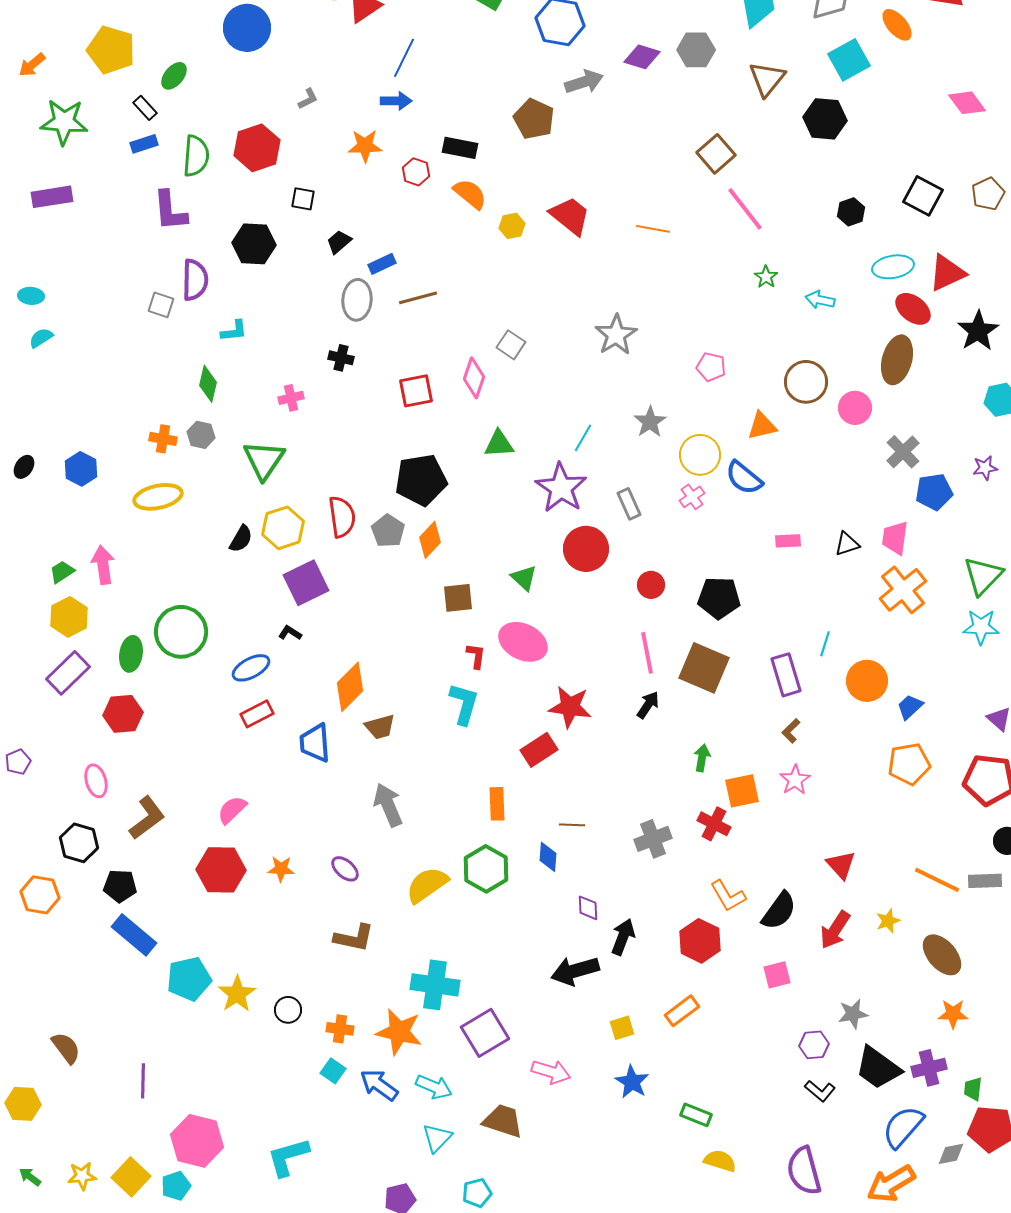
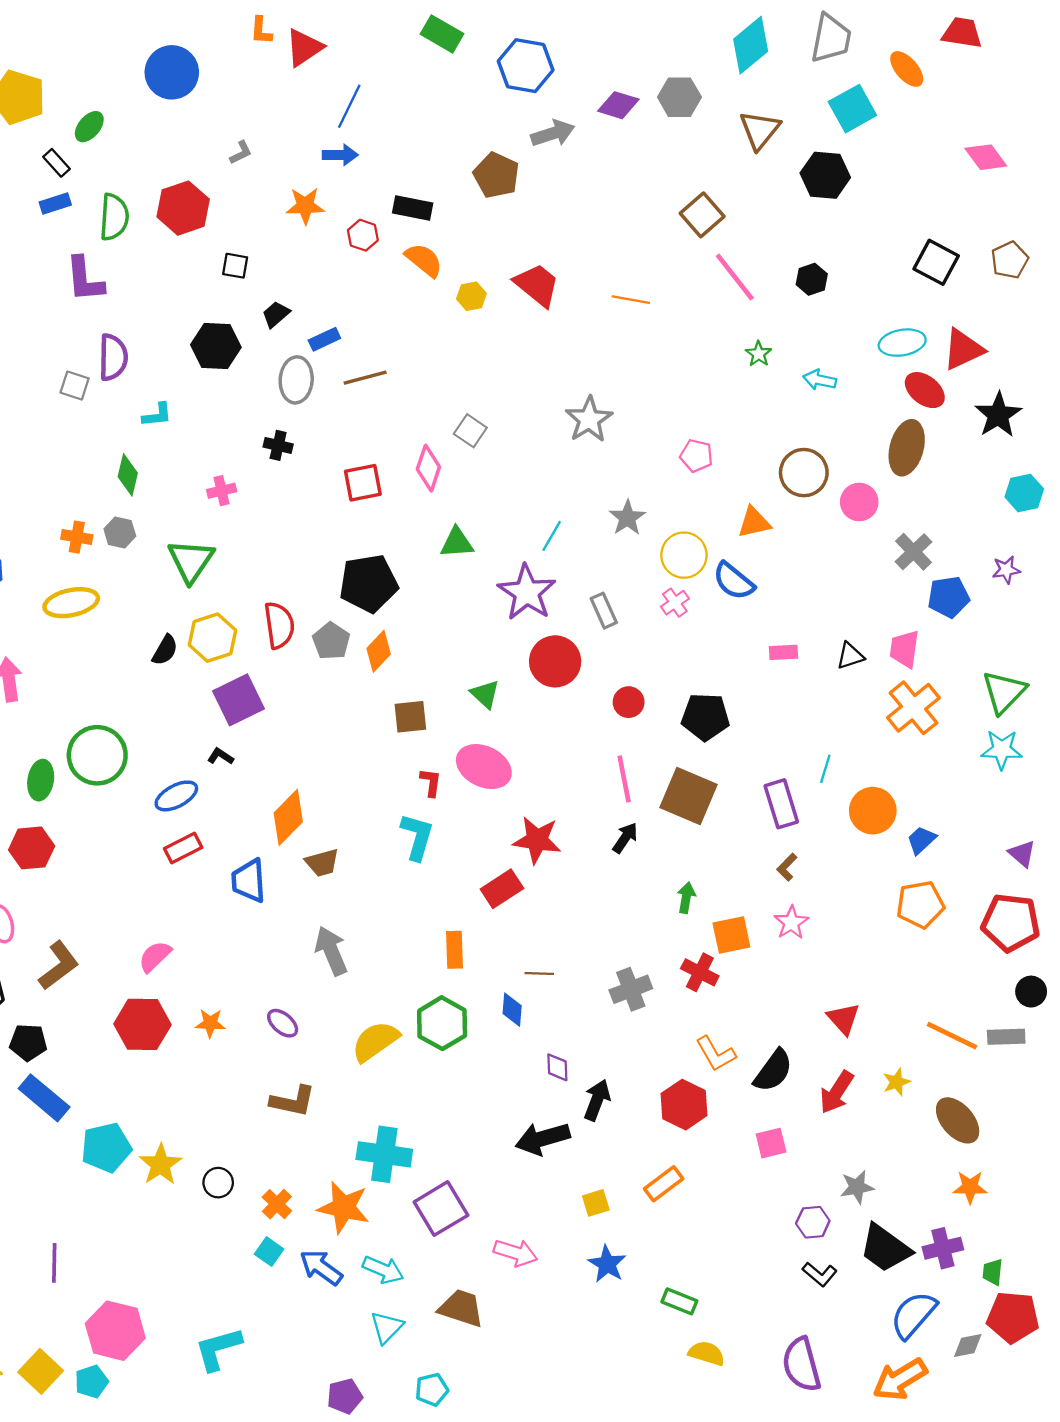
black hexagon: (851, 212) -> (812, 279), moved
black hexagon: (254, 244) -> (216, 346), moved
orange cross: (340, 1029) -> (277, 1204), turned 36

